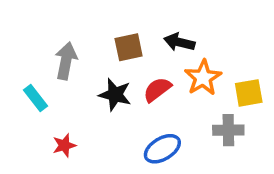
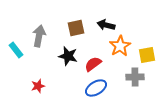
red semicircle: (157, 90) -> (93, 64), moved
cyan rectangle: (35, 98) -> (16, 50), moved

